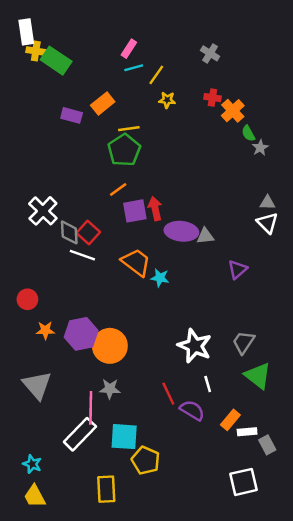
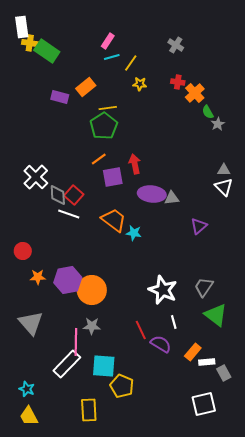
red arrow: (155, 209) -> (135, 164), moved

